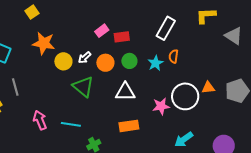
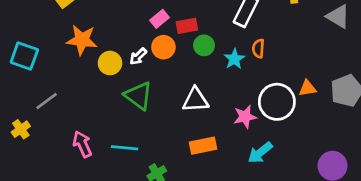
green circle: (129, 61) -> (204, 45), moved
orange circle: (105, 63) -> (163, 47), moved
gray line: (15, 87) -> (47, 101), turned 72
cyan arrow: (184, 139) -> (260, 153), moved

